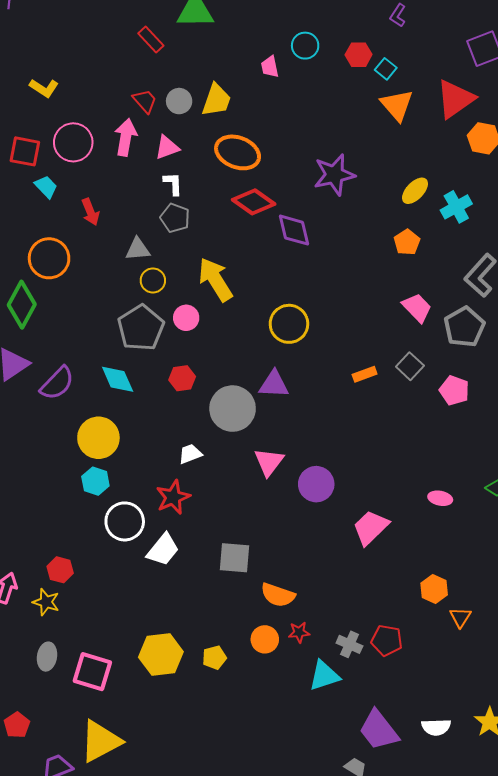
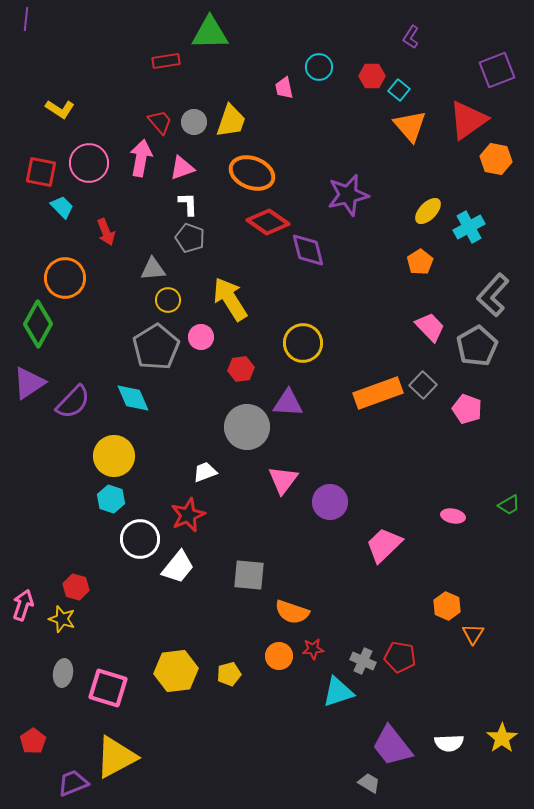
red rectangle: (151, 40) -> (166, 61), turned -56
orange rectangle: (365, 374) -> (378, 393), size x2.0
red hexagon: (182, 378) -> (241, 369), moved

